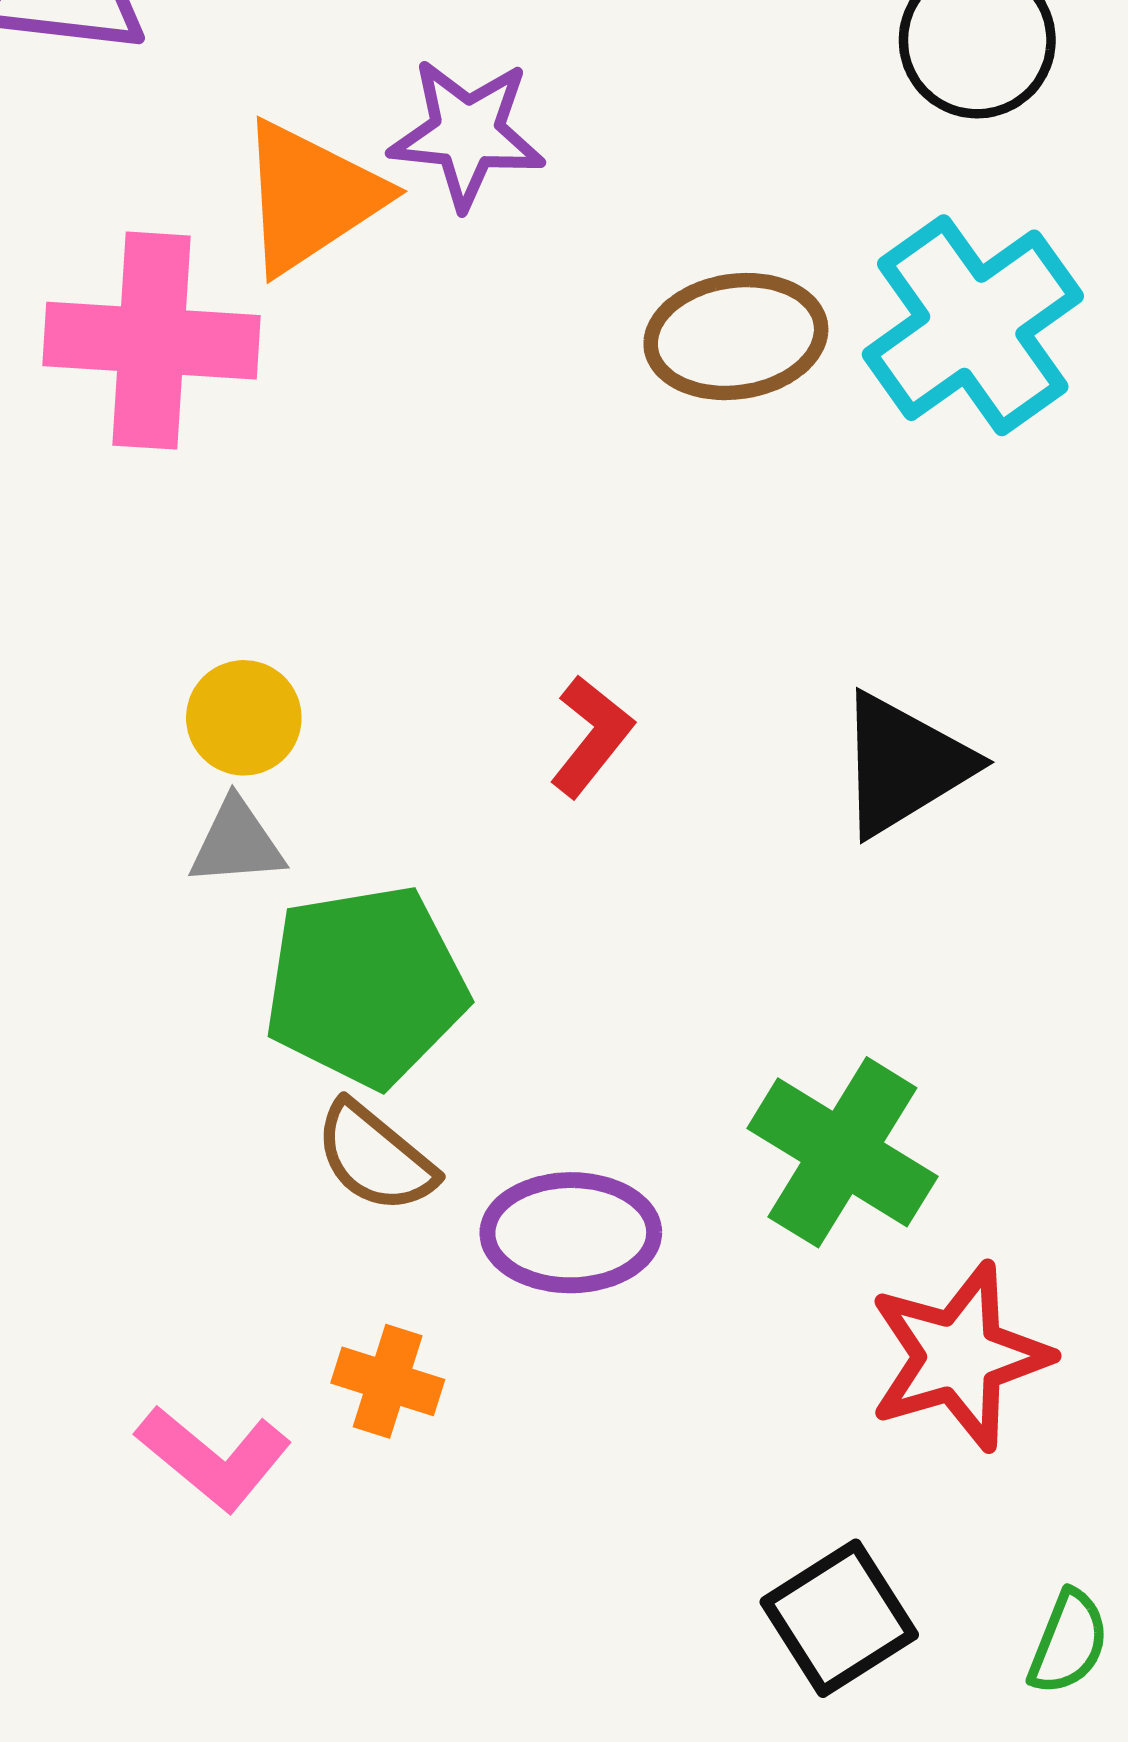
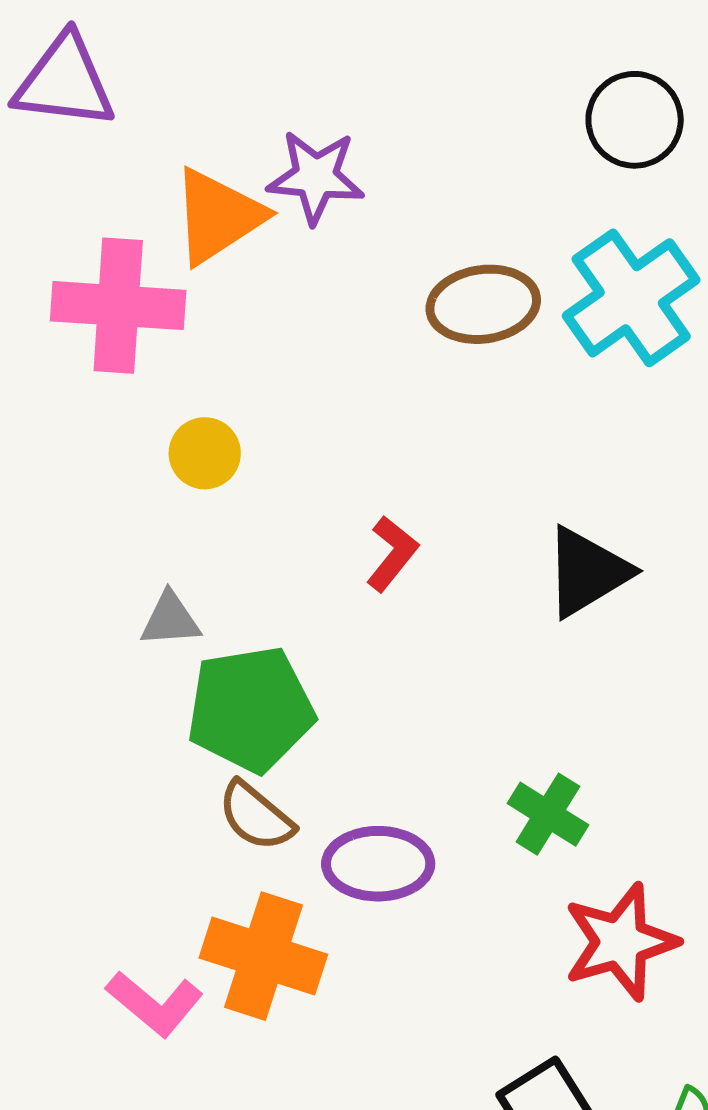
yellow circle: (244, 718) -> (205, 453), moved
green cross: (842, 1152) -> (548, 814), size x0.7
orange cross: (388, 1381) -> (263, 956), size x1.8

